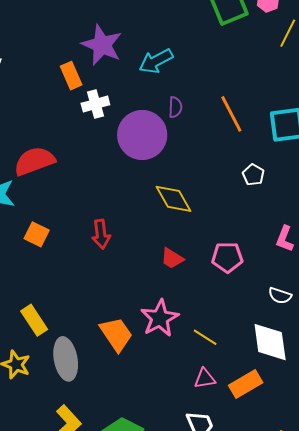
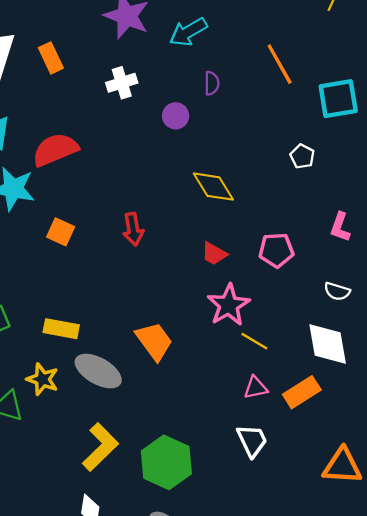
orange rectangle: (71, 76) -> (51, 58), moved
orange line: (231, 114) -> (280, 64), moved
purple circle: (142, 135) -> (176, 116), size x0.5
pink star: (160, 318) -> (229, 305), moved
yellow rectangle: (34, 320) -> (61, 329), turned -44
gray ellipse: (66, 359) -> (98, 371), turned -48

